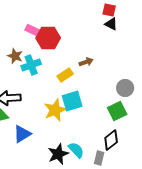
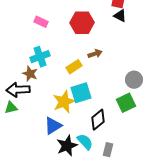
red hexagon: (48, 38) -> (82, 23), moved
brown star: (15, 56) -> (30, 74), moved
blue triangle: (22, 134) -> (53, 126), moved
black diamond: (111, 140) -> (98, 120), moved

